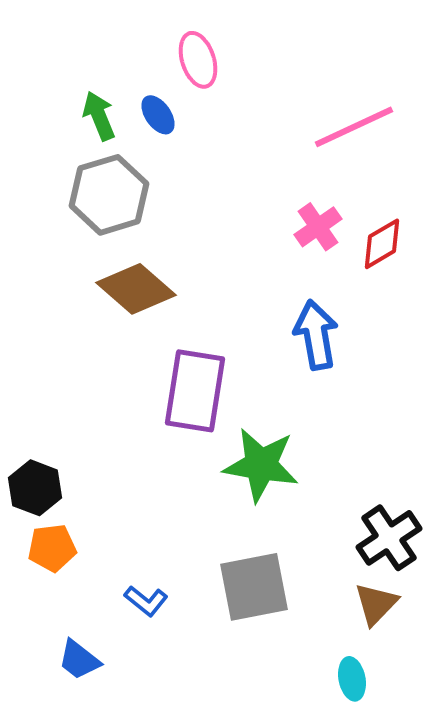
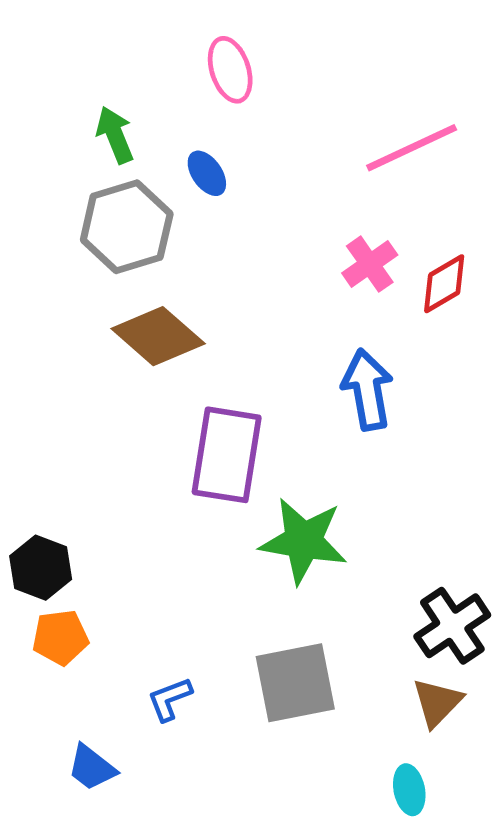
blue ellipse: (158, 115) -> (207, 173), moved
blue L-shape: (146, 601) -> (170, 699), turned 120

